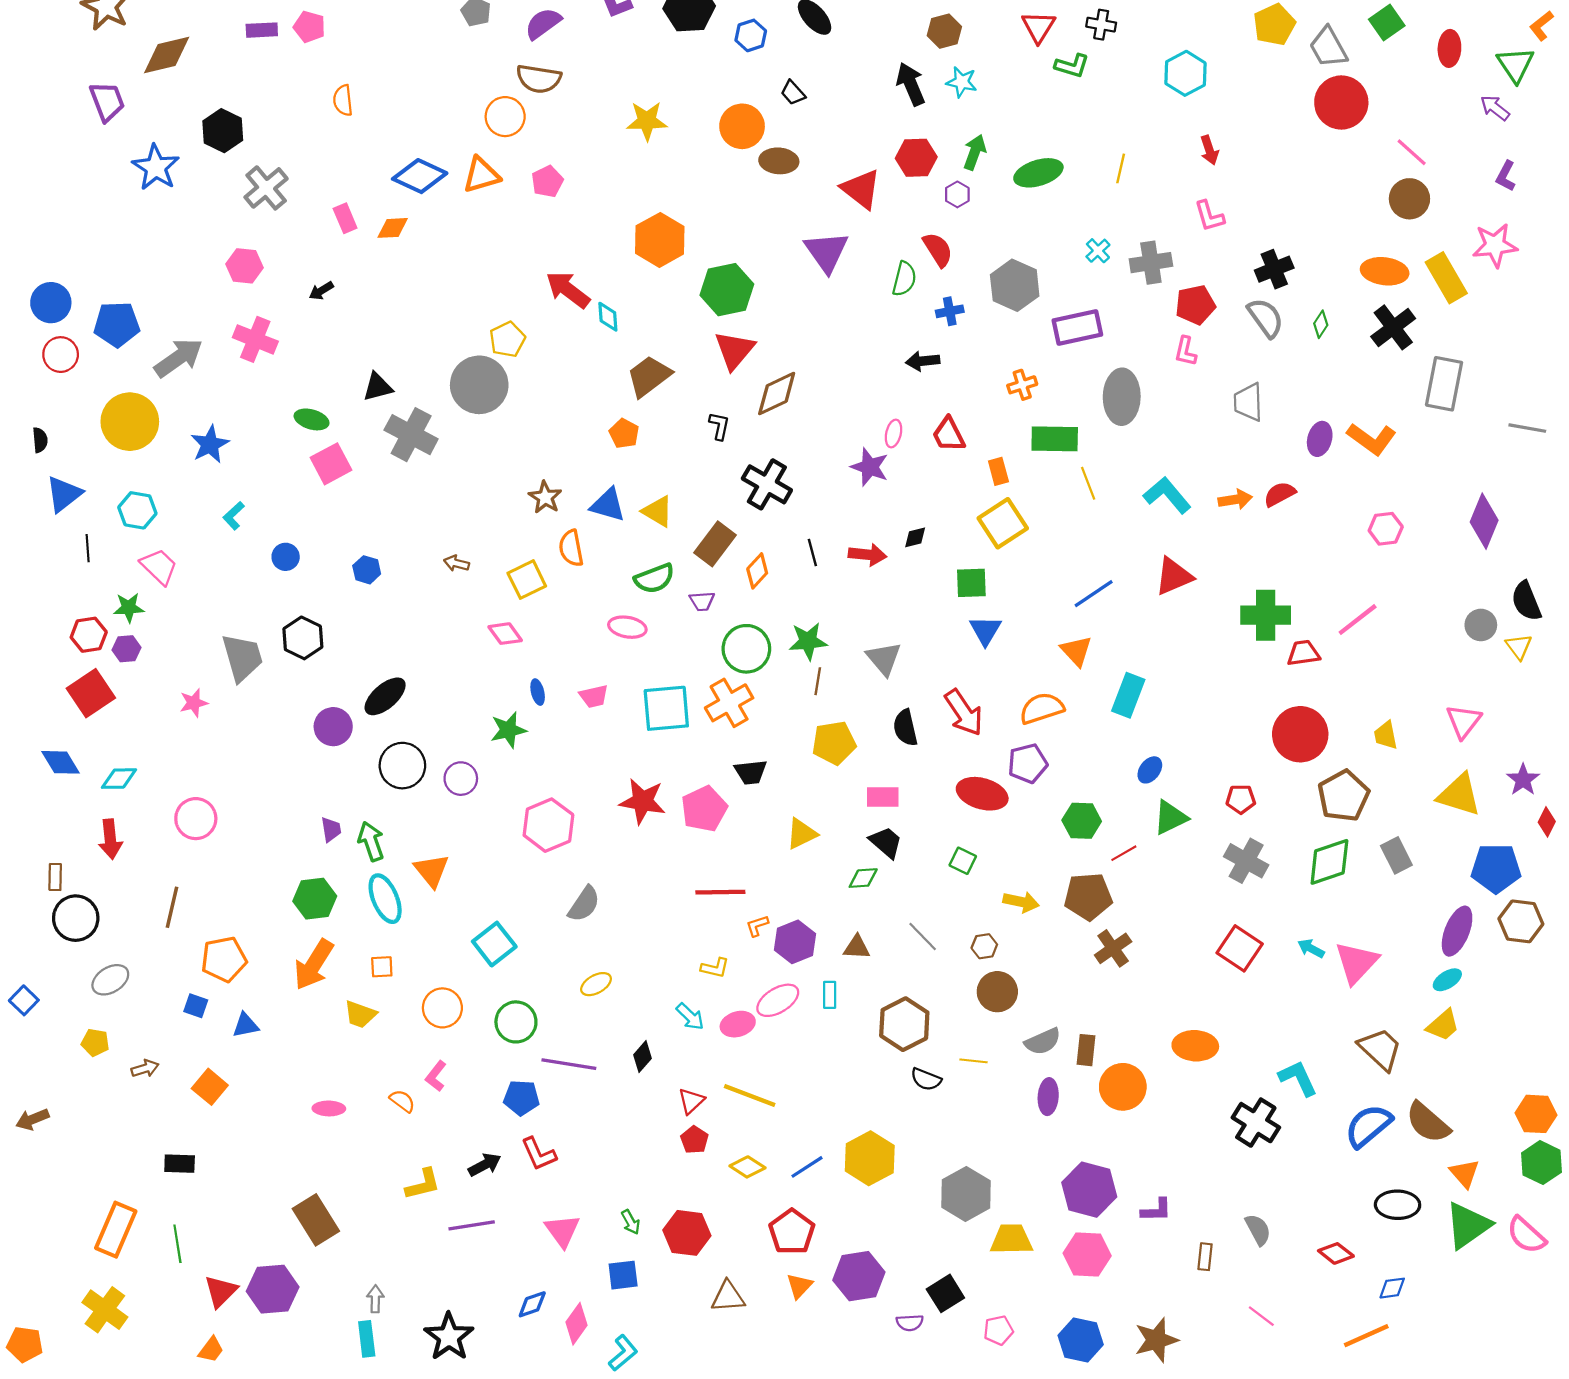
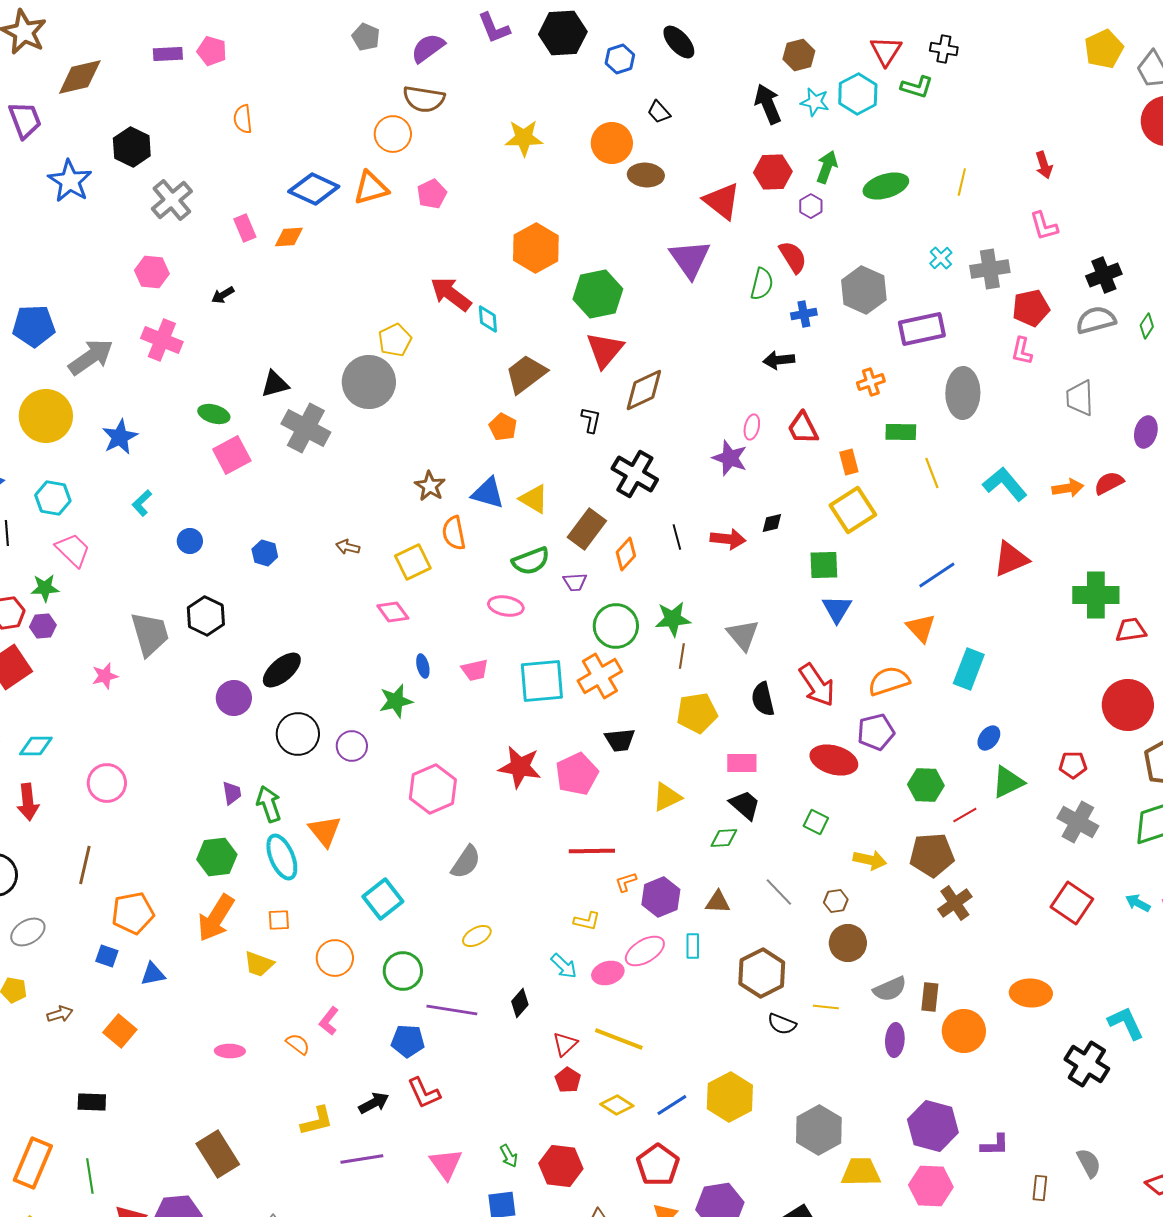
cyan hexagon: (1186, 73) -> (858, 94), moved
gray semicircle: (1266, 318) -> (1096, 320), turned -69
green rectangle: (1055, 439) -> (901, 432), size x0.7

